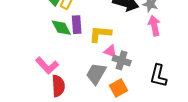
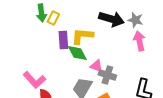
green diamond: (61, 28) -> (77, 53), moved
yellow L-shape: (100, 34) -> (82, 36), moved

